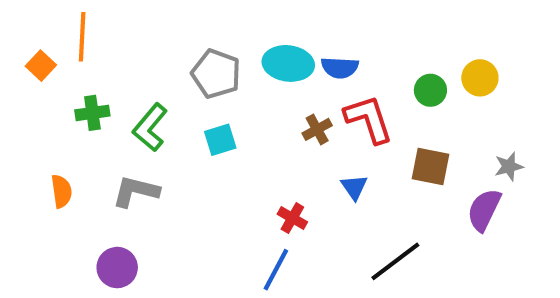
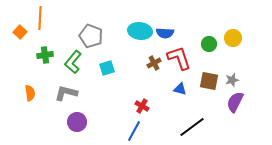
gray pentagon: (216, 74) -> (91, 36), moved
gray star: (509, 167) -> (232, 80), moved
blue triangle: (354, 187) -> (180, 89), moved, turned -40
purple circle: (117, 268) -> (77, 122), moved

